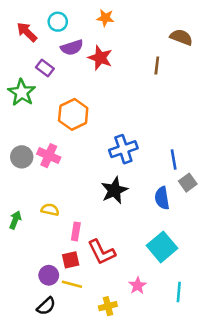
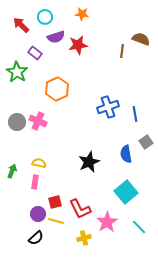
brown semicircle: (181, 37) -> (141, 39), moved
red star: (100, 58) -> (78, 45), turned -30
blue cross: (123, 149) -> (108, 107), moved
blue line: (174, 159) -> (135, 114), moved
black star: (114, 190) -> (89, 162), moved
pink rectangle: (76, 231) -> (35, 182), moved
red L-shape: (102, 252) -> (80, 209), moved
pink star: (138, 286) -> (107, 222), size x1.5
cyan line: (179, 292) -> (139, 227), turned -49

